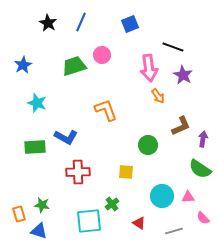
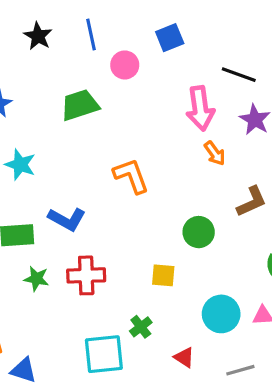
blue line: (81, 22) -> (91, 34), turned -36
pink circle: (102, 55) -> (125, 65), moved
green star: (42, 205) -> (36, 279), moved

